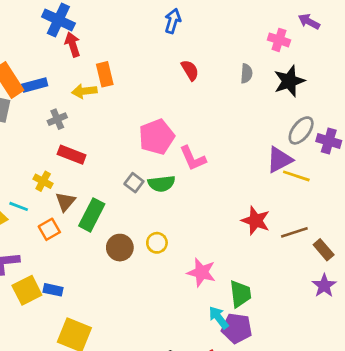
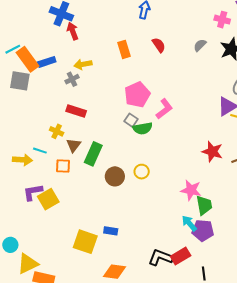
gray semicircle: (246, 73) -> (200, 45), turned -136
orange rectangle: (105, 74) -> (124, 49), moved
gray cross: (57, 119) -> (72, 79), moved
pink L-shape: (193, 158) -> (164, 109), turned -100
gray square: (134, 183) -> (131, 120), moved
orange square: (49, 229) -> (63, 166), turned 35
pink star: (201, 272) -> (191, 190), moved
yellow square: (27, 290) -> (48, 199), moved
blue rectangle: (53, 290) -> (111, 231), moved

